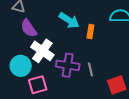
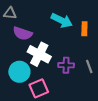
purple semicircle: (29, 28) -> (23, 33), turned -30
purple cross: (68, 65) -> (66, 65), size x0.7

